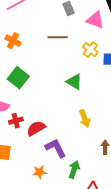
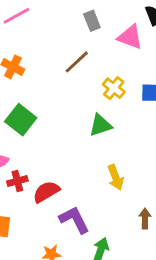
brown line: (58, 37) -> (77, 62), turned -42
yellow cross: (90, 50) -> (114, 88), moved
green triangle: (74, 82) -> (100, 125), turned -48

